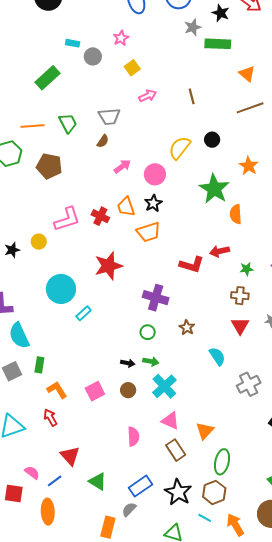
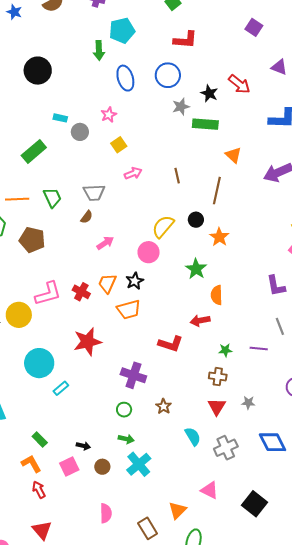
brown line: (250, 108) -> (217, 191), moved, turned -60
orange star: (249, 166) -> (219, 237), moved
pink circle: (155, 174) -> (149, 252), moved
green star: (214, 189) -> (196, 269), size x0.7
orange trapezoid: (126, 207) -> (107, 283), turned 40
yellow circle: (39, 242) -> (19, 315), size x1.6
red arrow: (219, 251) -> (200, 321), moved
black arrow: (128, 363) -> (83, 446), moved
green rectangle: (39, 365) -> (40, 439), moved, turned -56
gray cross: (249, 384) -> (226, 448), moved
red arrow: (50, 418) -> (39, 490), moved
pink triangle: (170, 421) -> (210, 490), moved

